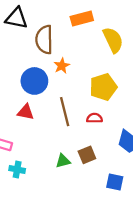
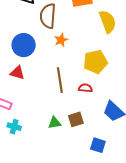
blue circle: (34, 81) -> (24, 45), moved
red triangle: (26, 112) -> (17, 73), moved

